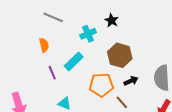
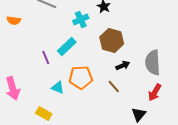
orange semicircle: (44, 45) -> (14, 20), moved, turned 112
orange pentagon: (101, 85) -> (81, 77), moved

